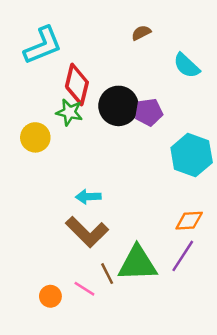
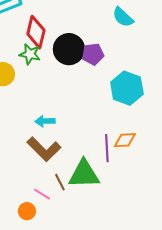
purple line: (183, 256) -> (107, 148), moved, turned -36
orange circle: (50, 296) -> (27, 211), moved

